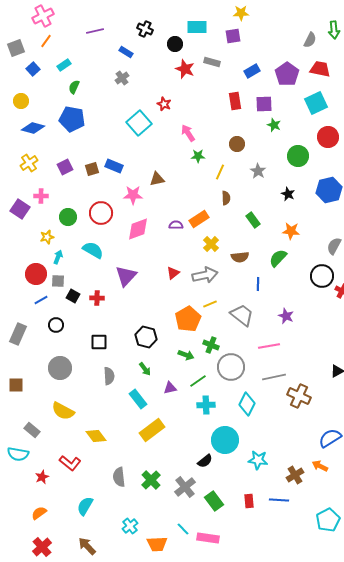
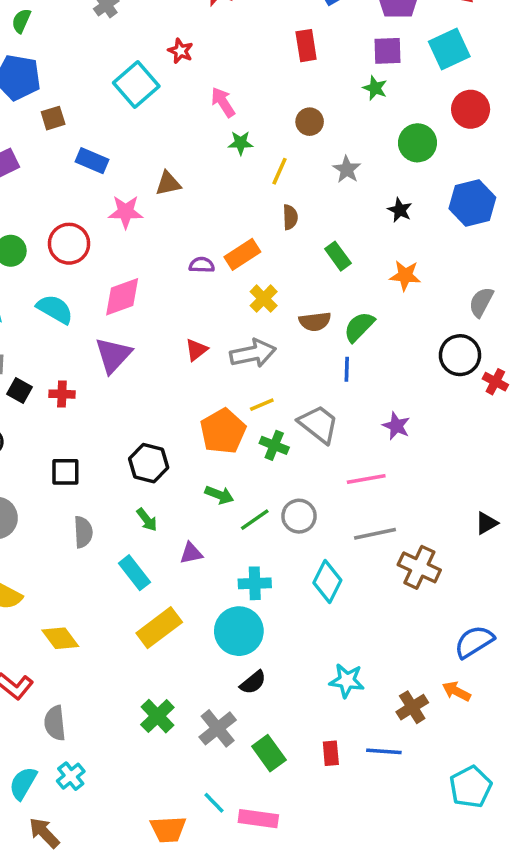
purple square: (264, 104) -> (387, 51), moved
brown square: (92, 169) -> (53, 118), moved
pink diamond: (138, 229) -> (122, 297), moved
green semicircle: (278, 258) -> (359, 327), moved
green cross: (211, 345) -> (274, 445), moved
gray circle: (231, 367) -> (299, 516), size x0.7
green line: (198, 381) -> (255, 520), moved
cyan circle: (225, 440) -> (239, 631), moved
gray semicircle: (119, 477) -> (55, 723), moved
cyan semicircle: (85, 506) -> (23, 783), moved
cyan cross: (130, 526) -> (71, 776), moved

